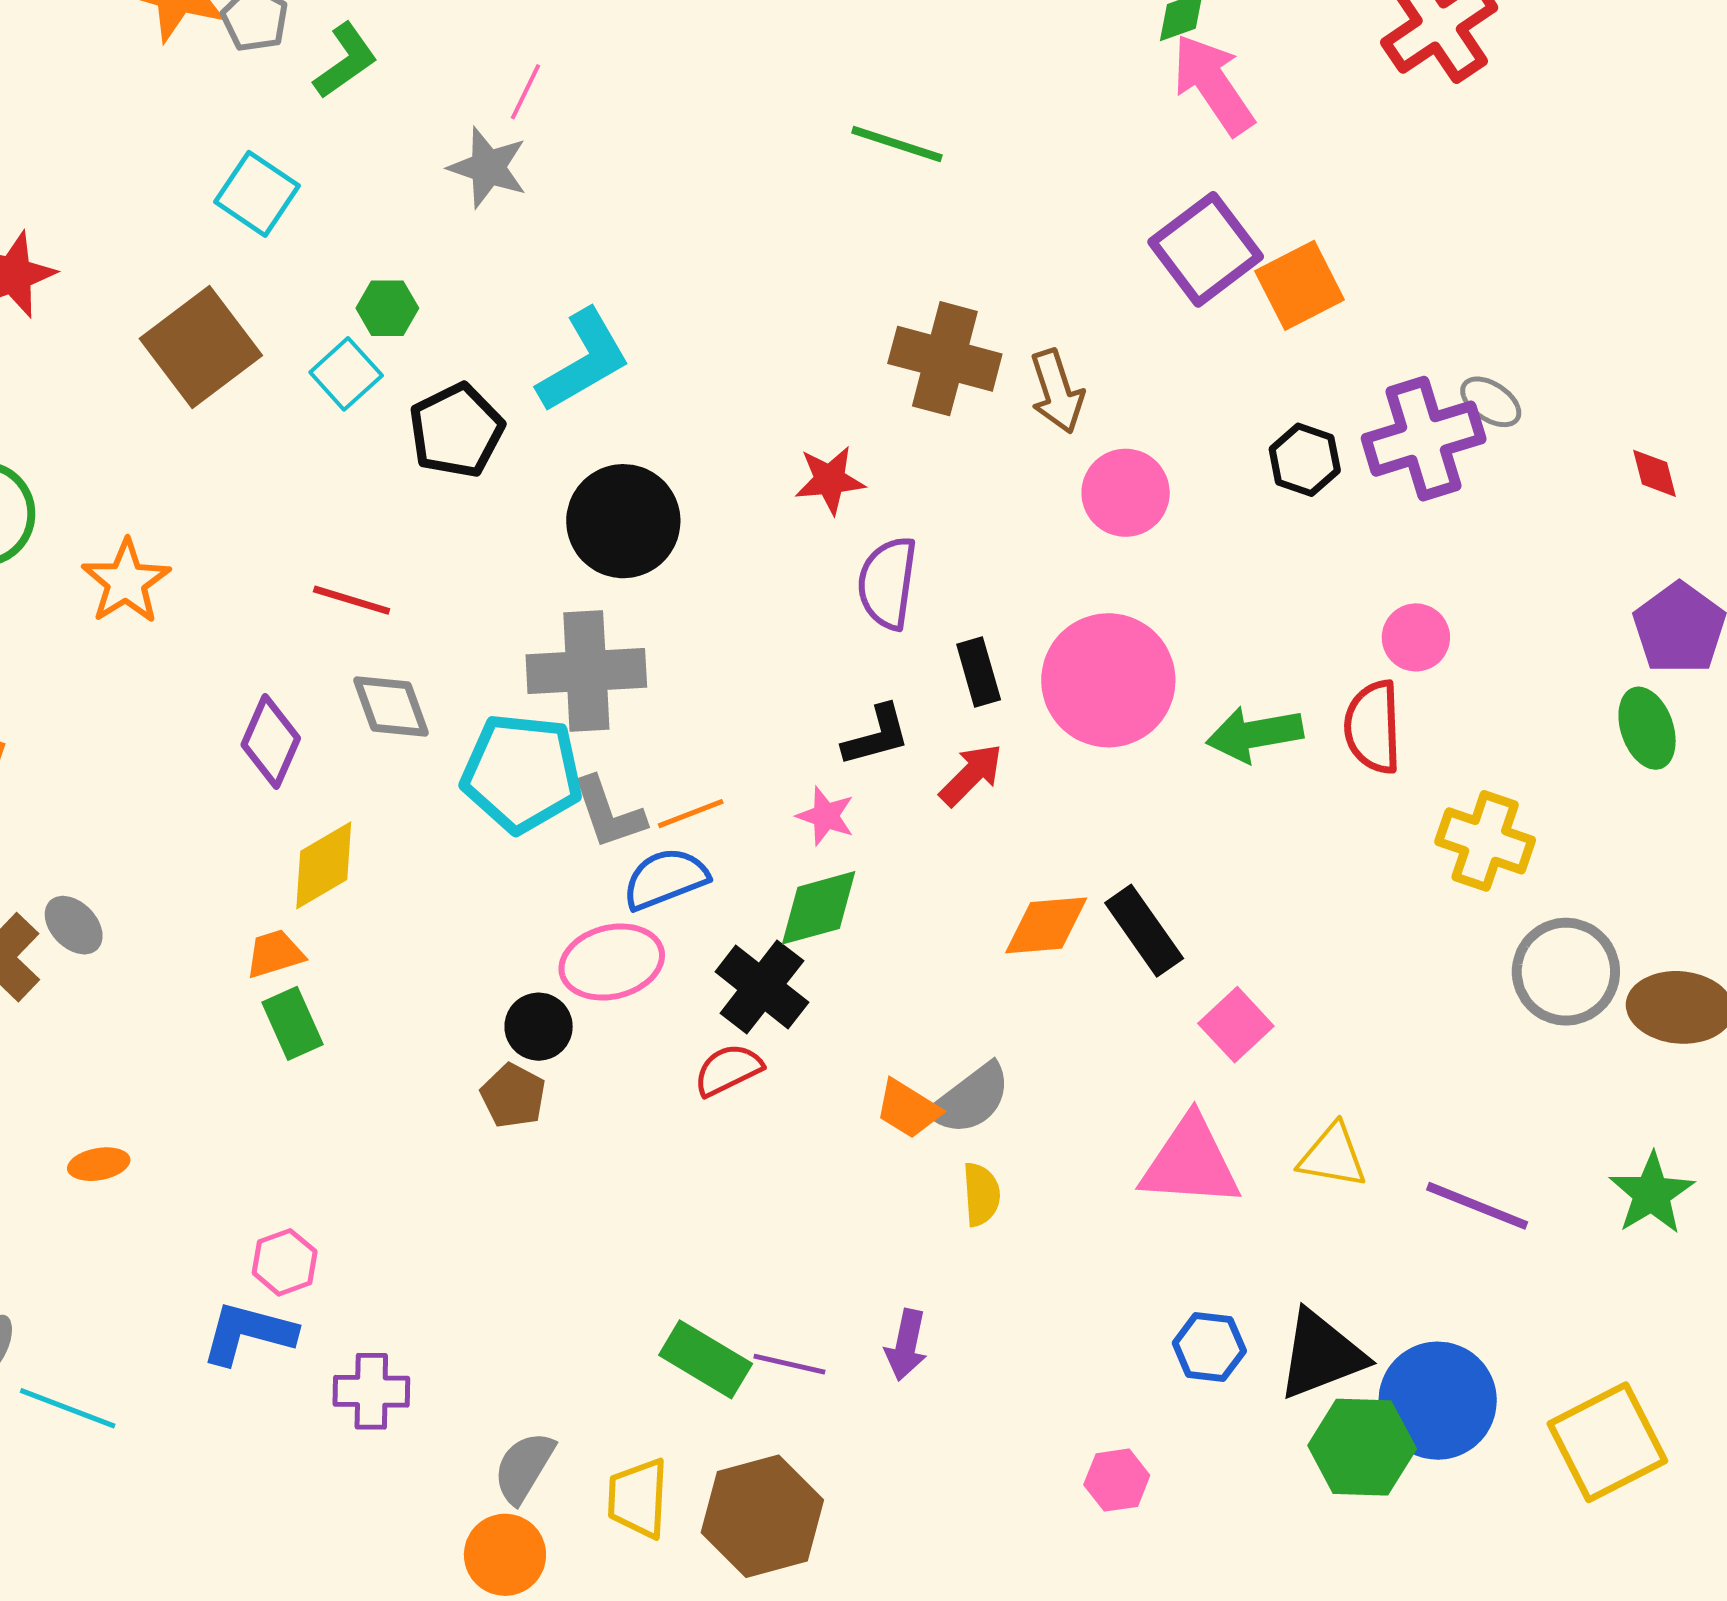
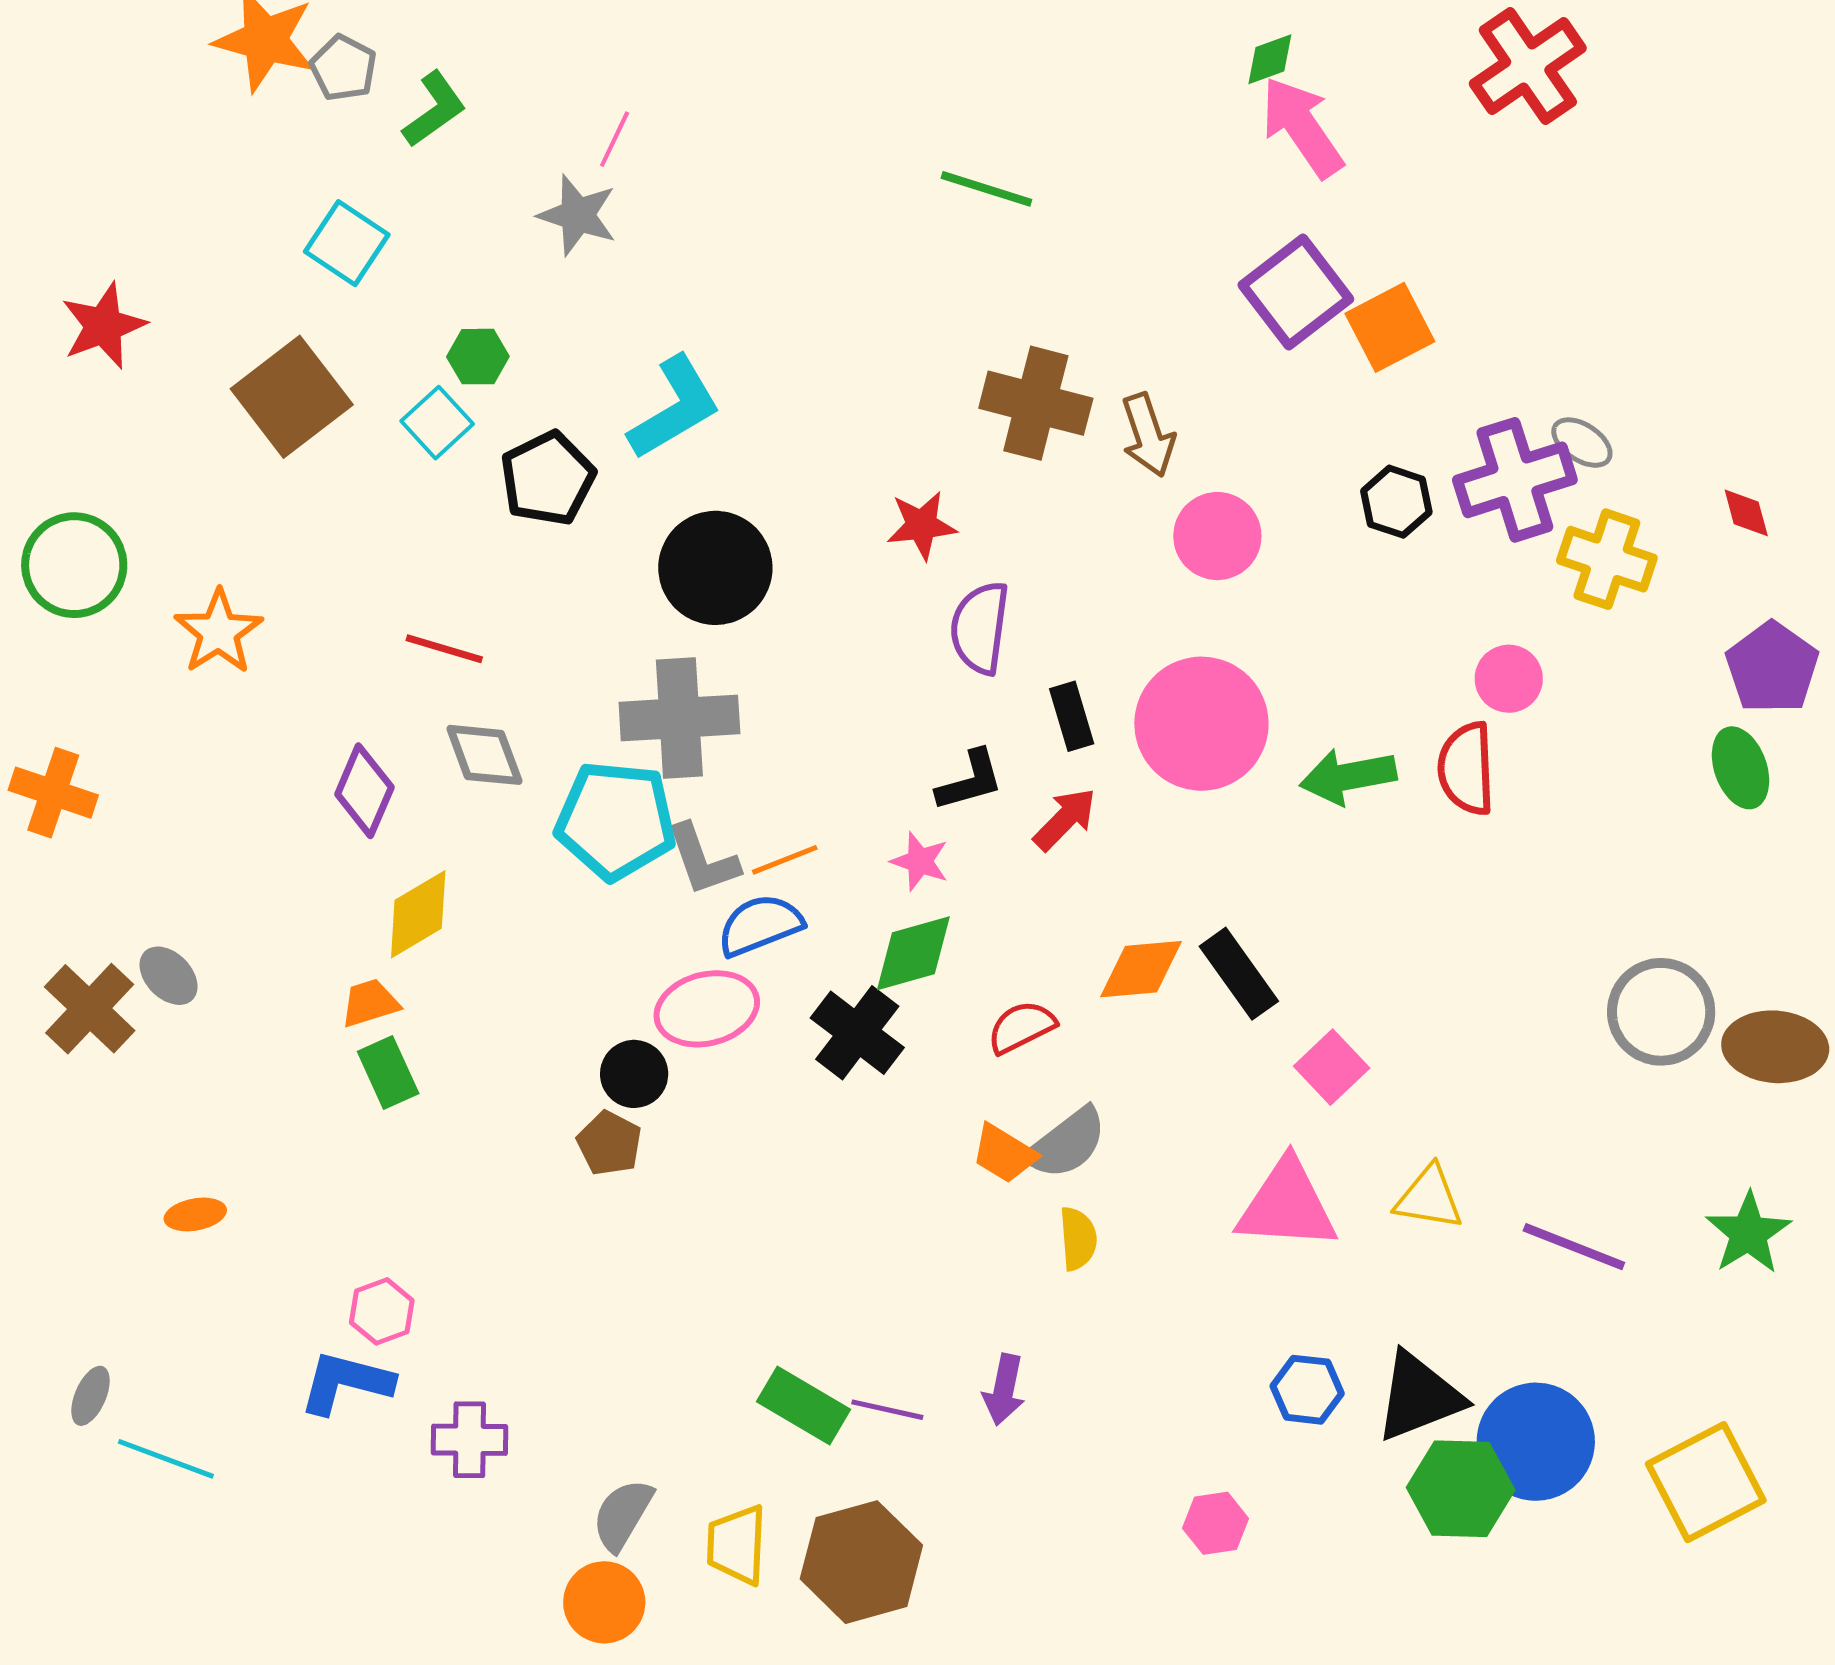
yellow cross: (1485, 841) -> (1607, 559), moved
red semicircle: (728, 1070) -> (1021, 1027), moved

